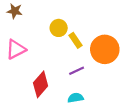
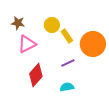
brown star: (15, 11) -> (18, 23), moved
pink triangle: (16, 49) -> (27, 44), moved

